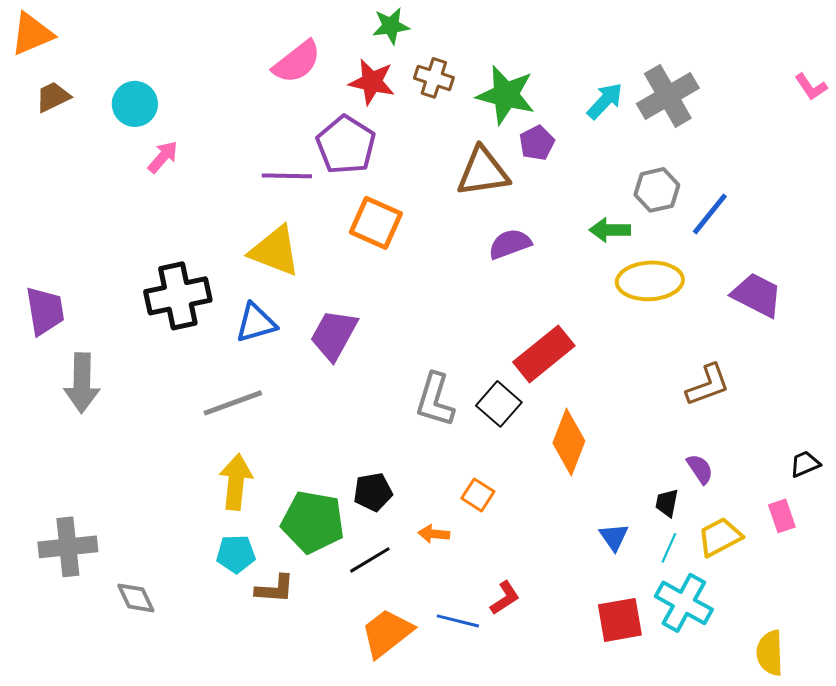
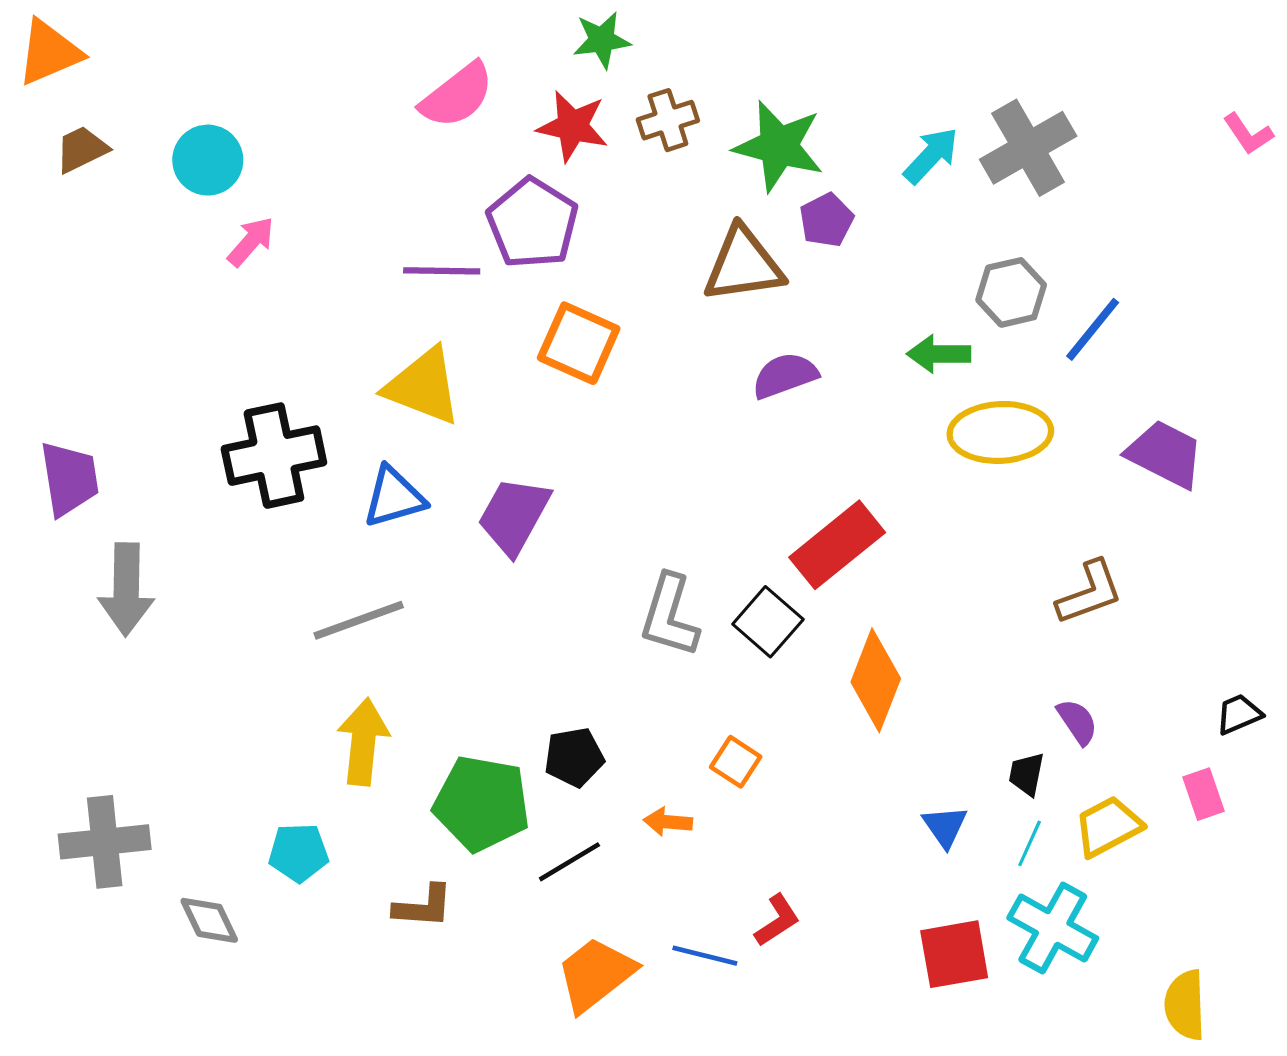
brown cross: (434, 78) -> (668, 120), turned -36
cyan pentagon: (236, 554) -> (299, 853), moved

